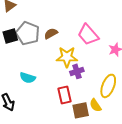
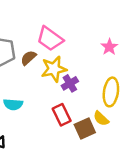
brown semicircle: (51, 34) -> (28, 58), moved
pink trapezoid: (88, 35) -> (50, 39), moved

